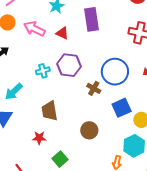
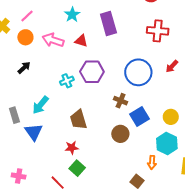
brown cross: (94, 88) -> (121, 101), moved
blue square: (122, 108) -> (139, 117), moved
green square: (60, 159) -> (77, 168), moved

